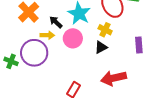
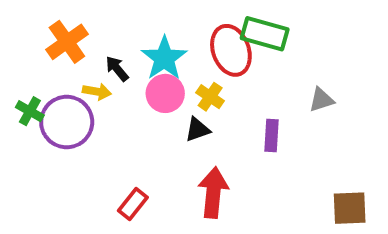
pink circle: (73, 38) -> (165, 93), moved
green cross: (11, 61) -> (30, 111), moved
red arrow: (113, 78) -> (213, 193), turned 100

